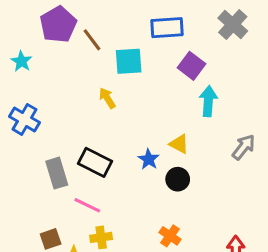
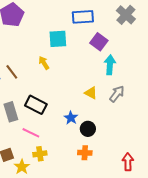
brown line: (92, 40) -> (12, 72), moved
gray arrow: (244, 147) -> (117, 94), moved
blue star: (149, 159) -> (71, 118), moved
black circle: (178, 179) -> (88, 129), moved
orange cross: (170, 236) -> (85, 153), turned -32

